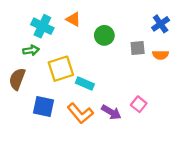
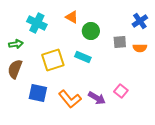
orange triangle: (73, 19) -> (72, 17), moved
green arrow: (31, 50) -> (16, 44), moved
cyan rectangle: (85, 84) -> (83, 57), moved

